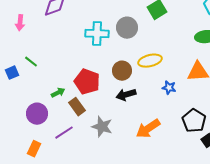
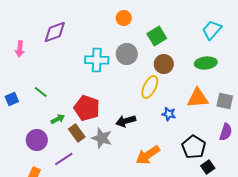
yellow ellipse: (150, 61) -> (150, 87), turned -50
green line: (31, 62) -> (41, 92), moved
brown circle: (122, 71) -> (164, 64), moved
gray star: (102, 127) -> (102, 138), moved

